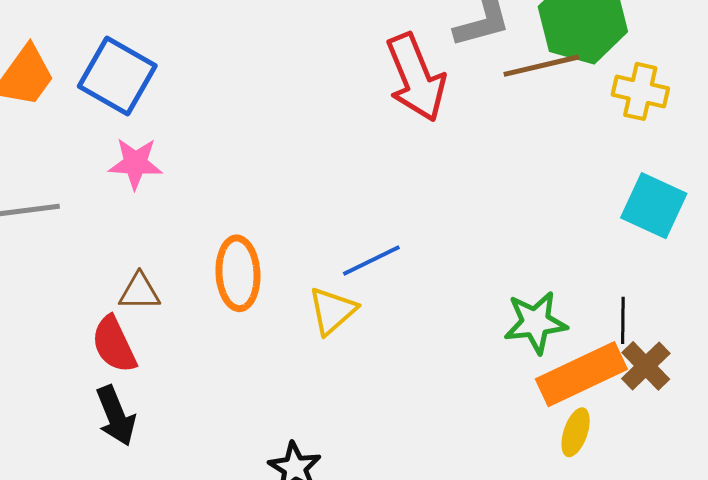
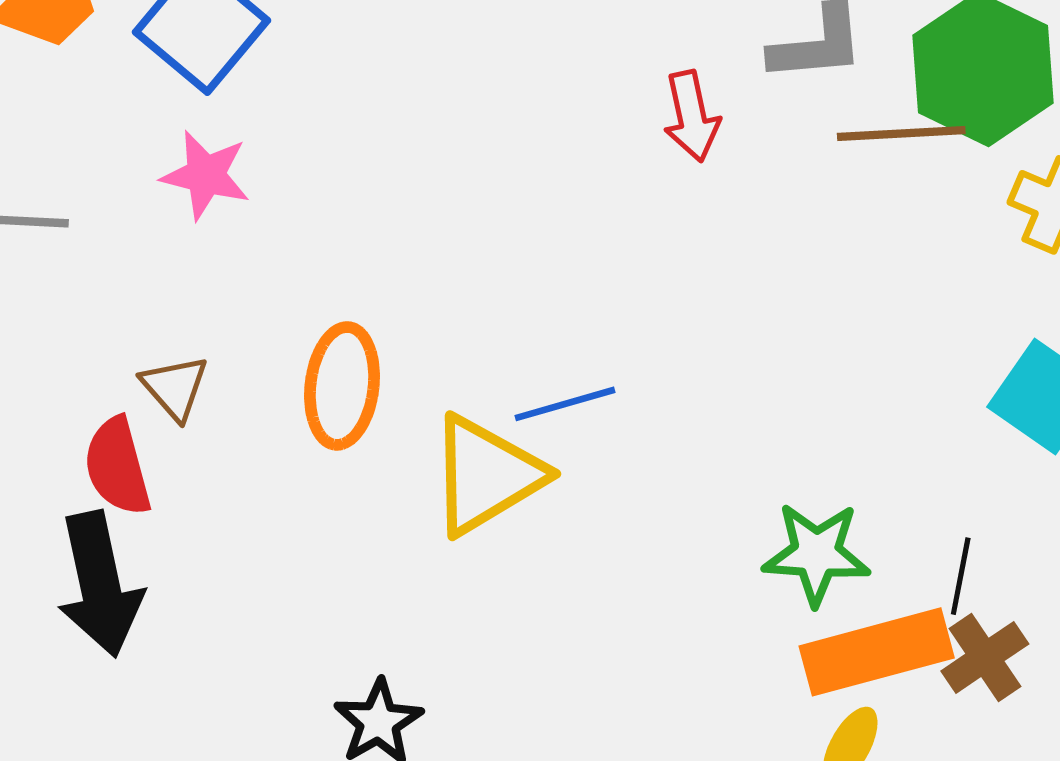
red arrow: (416, 77) -> (692, 116), size x0.6
brown triangle: (140, 292) -> (175, 388), turned 39
yellow triangle: (332, 311) -> (486, 475), size x1.5
black arrow: (116, 416) -> (100, 584), size x1.4

